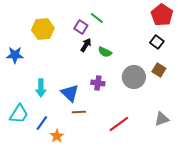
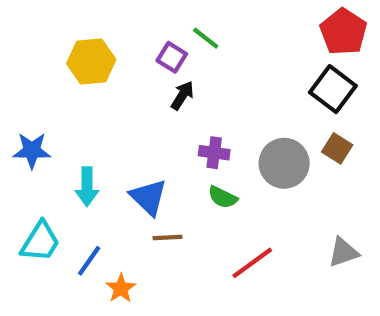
black square: (157, 42) -> (333, 89), size x1.5
green semicircle: (105, 52) -> (223, 197), moved
blue star: (15, 55) -> (32, 151), moved
purple cross: (98, 83) -> (214, 153), moved

